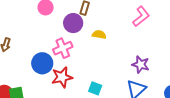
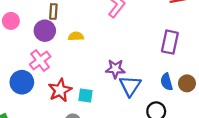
purple star: (141, 65) -> (115, 69), moved
red star: (62, 77) -> (60, 90), moved

